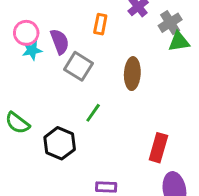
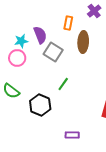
pink circle: (26, 33) -> (17, 58), moved
brown ellipse: (132, 74) -> (83, 42), moved

